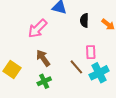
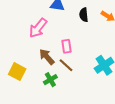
pink rectangle: (91, 52) -> (67, 46), moved
brown line: (76, 67) -> (66, 65), moved

